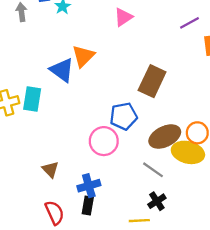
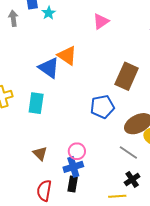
orange triangle: (83, 56) -> (67, 55), turned -40
cyan rectangle: (32, 99) -> (36, 103), moved
pink circle: (104, 141) -> (77, 151), moved, size x0.7
red semicircle: (55, 213) -> (44, 191), turned -145

